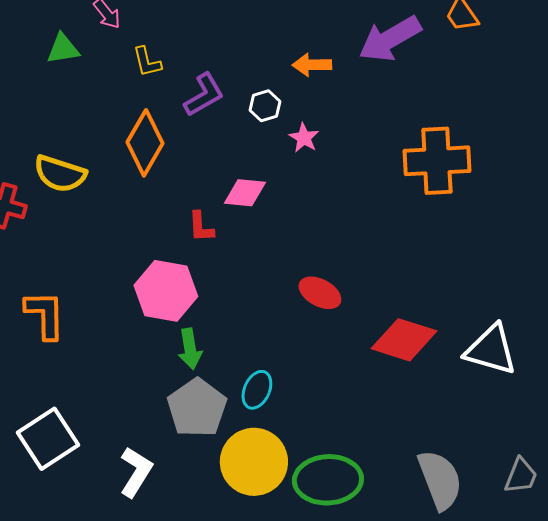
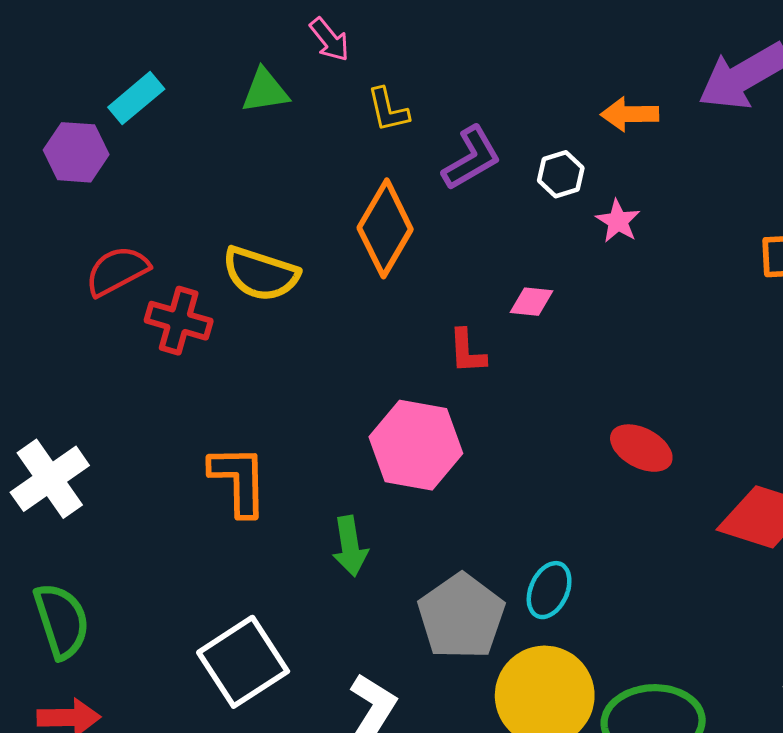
pink diamond: (245, 193) -> (532, 302), size x0.7
green arrow: (190, 349) -> (350, 546), moved

